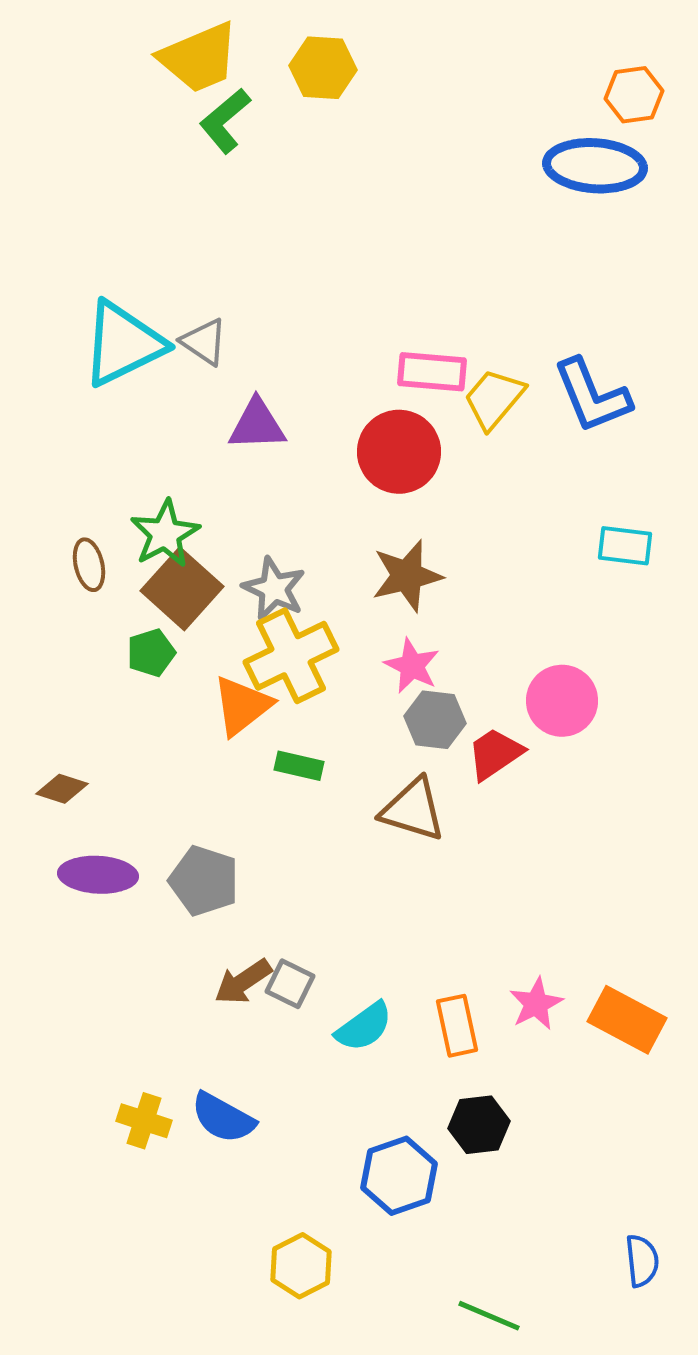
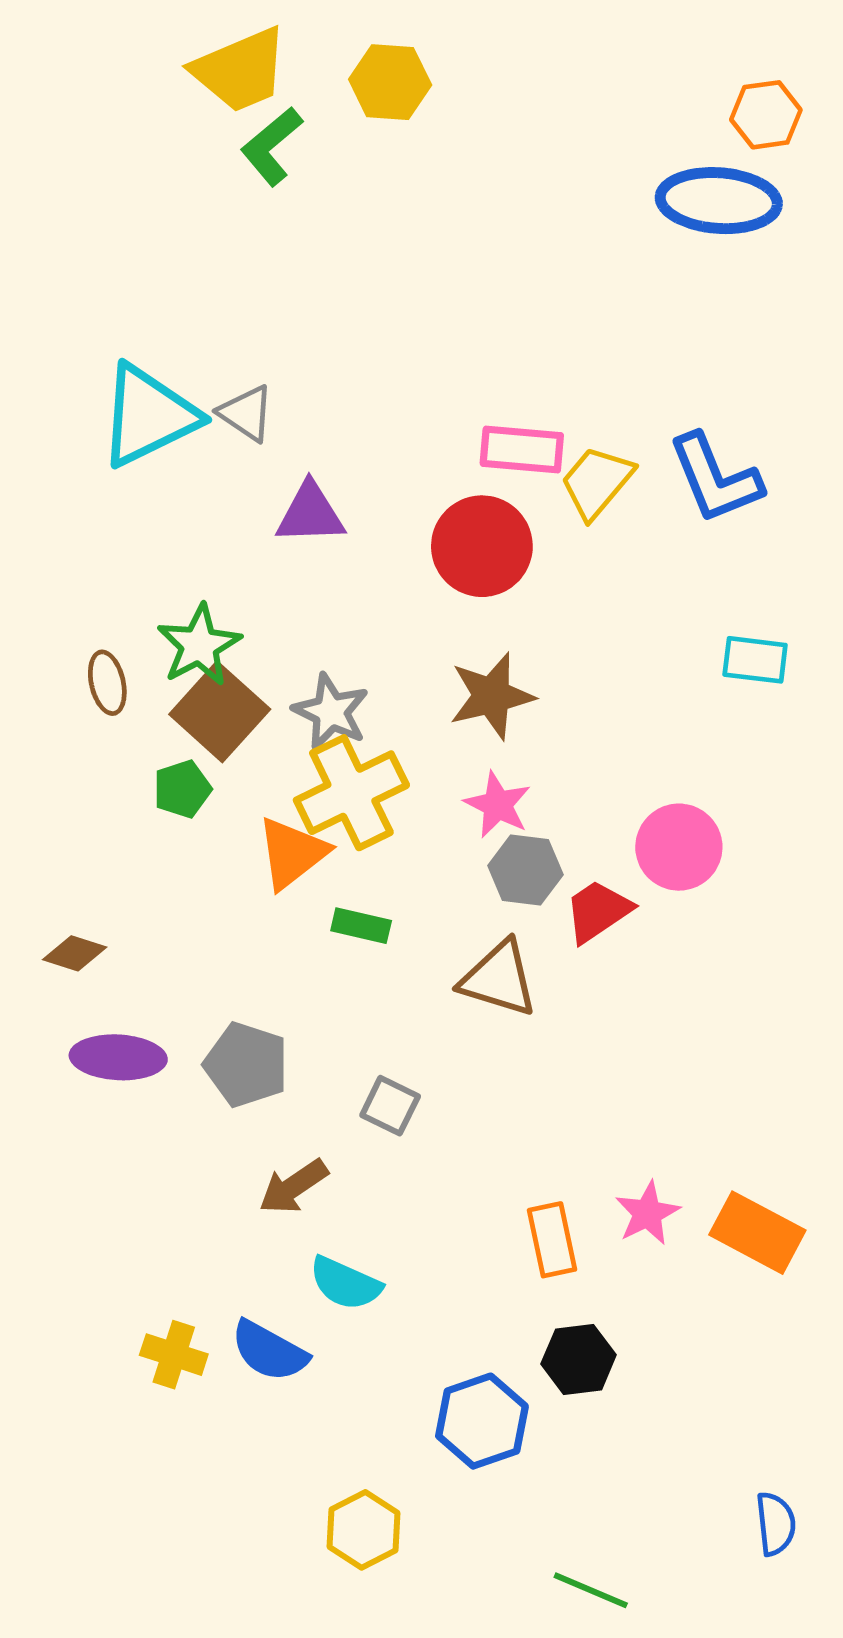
gray square: (290, 984) -> (390, 1106), moved
cyan semicircle: (364, 1027) -> (345, 1283), moved, turned 60

